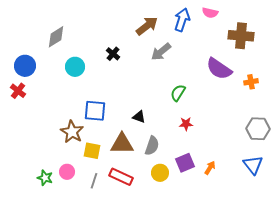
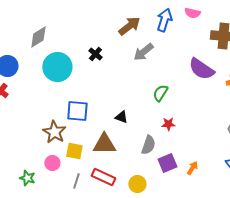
cyan circle: (75, 67) -> (57, 67), size x1.5
gray semicircle: (152, 146) -> (148, 145), moved
pink circle: (67, 172) -> (52, 163), moved
yellow circle: (160, 173) -> (137, 184), moved

